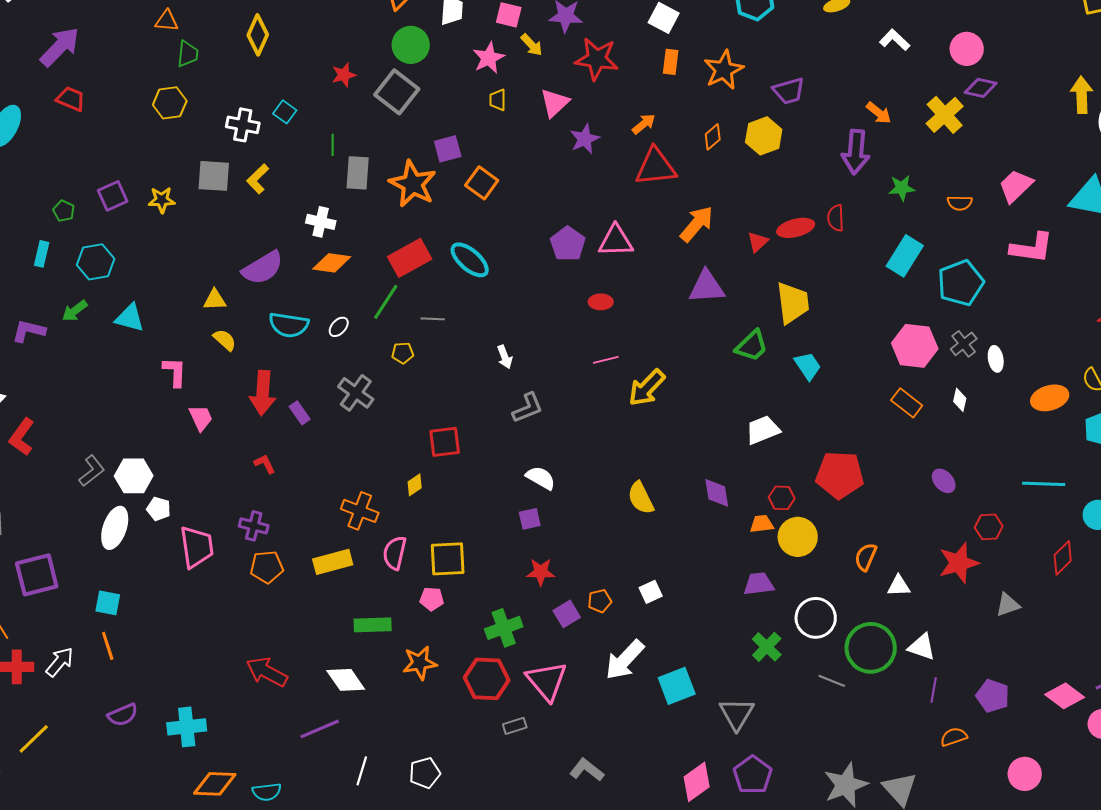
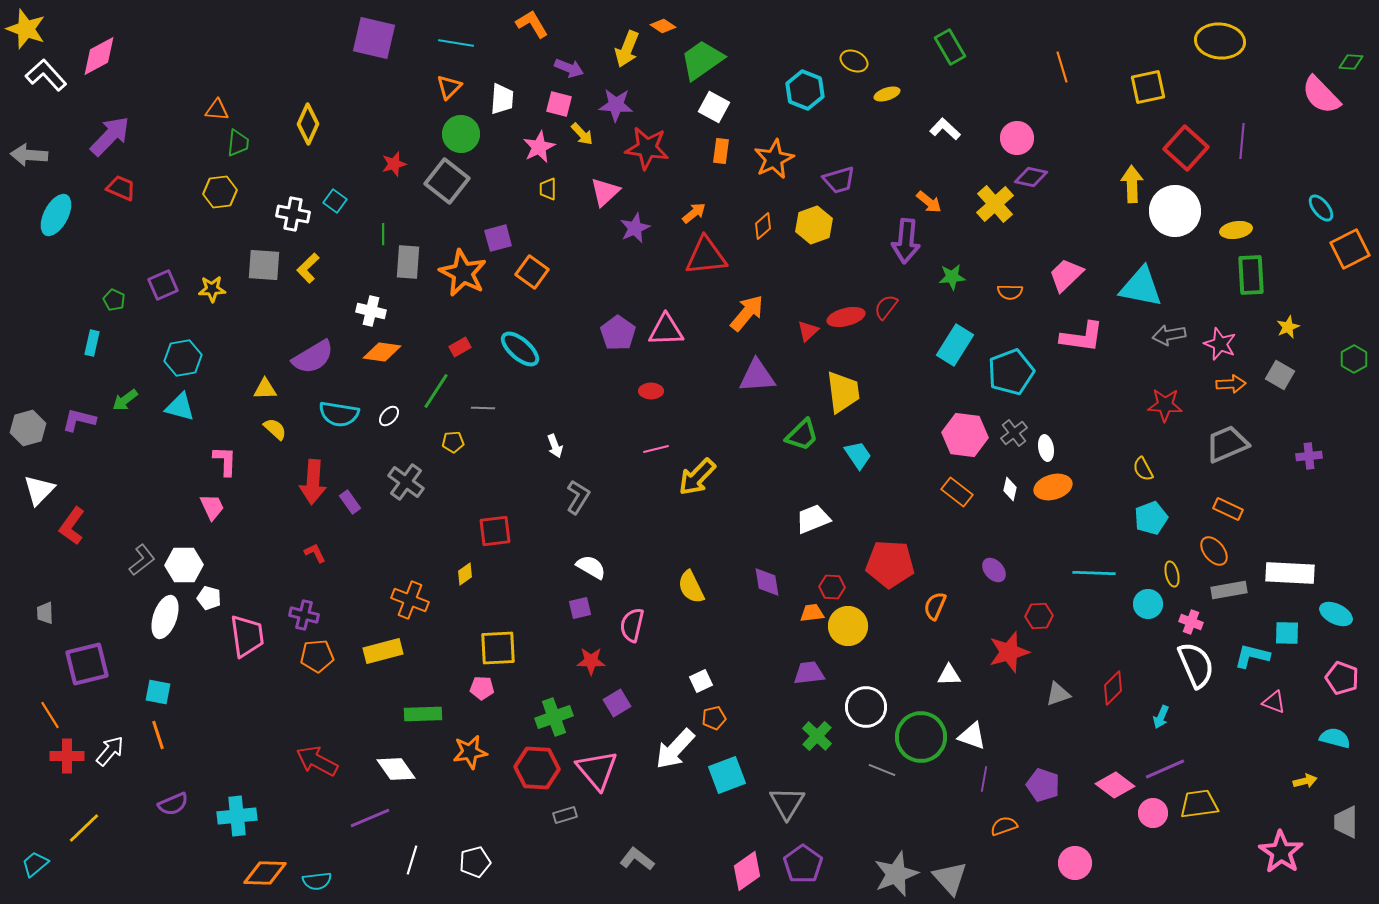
red semicircle: (836, 218) -> (886, 307), turned 40
red rectangle: (410, 258) -> (460, 347), size x0.5
cyan hexagon: (96, 262) -> (183, 358), moved
orange ellipse: (1050, 398) -> (1053, 487), moved
gray L-shape: (528, 408) -> (578, 497), turned -36
pink trapezoid: (201, 418) -> (212, 507), moved
pink semicircle: (395, 553) -> (632, 625), moved
orange semicircle: (866, 557) -> (935, 606), moved
red diamond: (1063, 558) -> (1113, 688), moved
orange pentagon: (600, 601) -> (714, 718), moved

